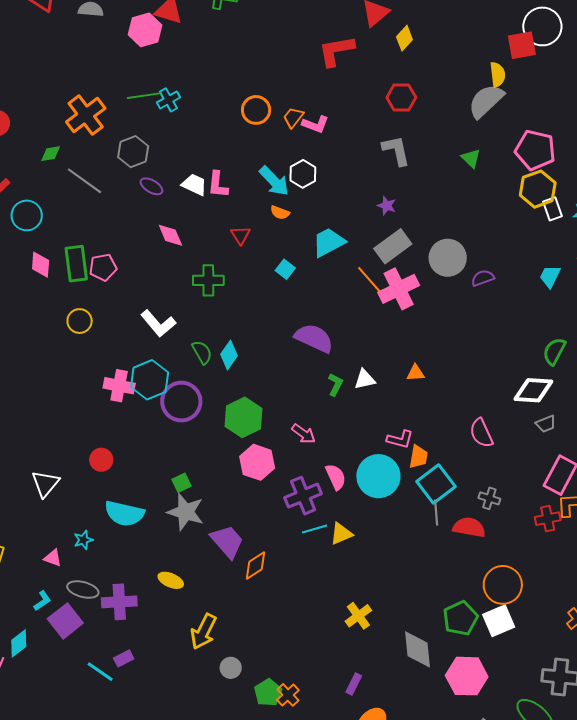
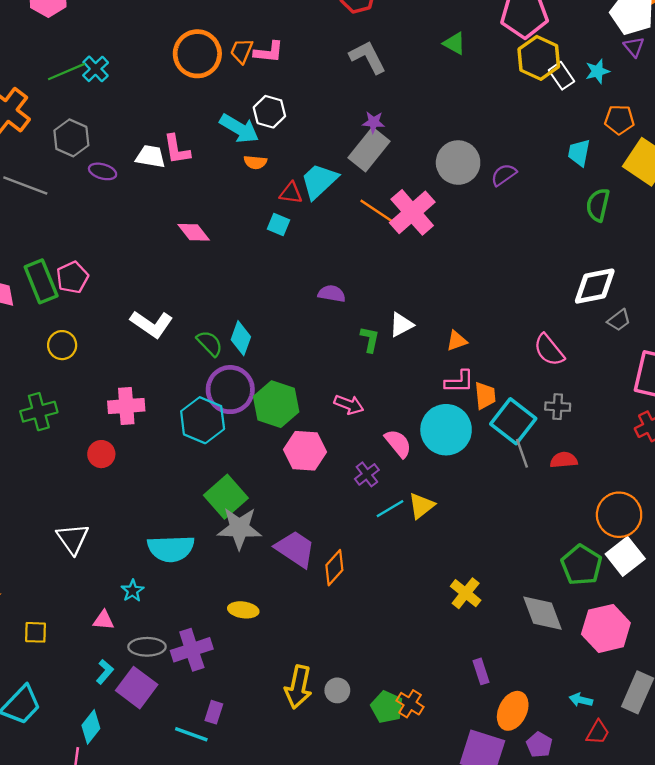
orange circle: (256, 110) -> (197, 54), size x1.4
pink diamond: (170, 235) -> (194, 232), moved
red triangle: (240, 235) -> (291, 193), moved, turned -35
gray rectangle: (393, 246) -> (369, 150), moved
green cross: (208, 280) -> (39, 412), moved
purple semicircle: (314, 338) -> (332, 294), size x0.6
green semicircle: (554, 351) -> (598, 205), moved
orange triangle: (416, 373) -> (457, 341), moved
cyan hexagon: (150, 380) -> (203, 420), moved
purple circle: (181, 402) -> (230, 390), moved
red circle: (101, 460) -> (101, 454), moved
green square: (181, 483) -> (226, 497), size x1.8
purple cross: (303, 496) -> (367, 474), size x0.6
gray cross: (489, 498) -> (558, 407), moved
red semicircle: (469, 527) -> (564, 460), size x0.7
yellow arrow: (203, 632) -> (298, 687), moved
purple rectangle: (124, 658) -> (214, 712), turned -30
purple rectangle: (354, 684) -> (481, 671), turned -30

